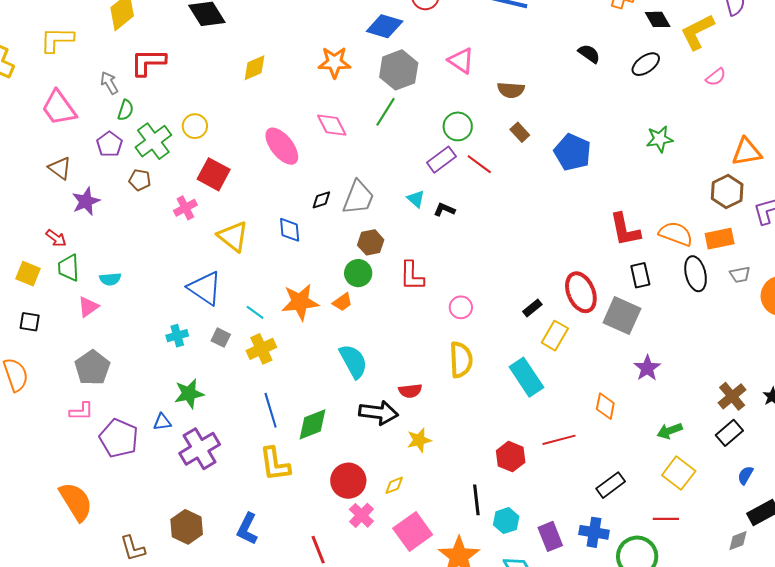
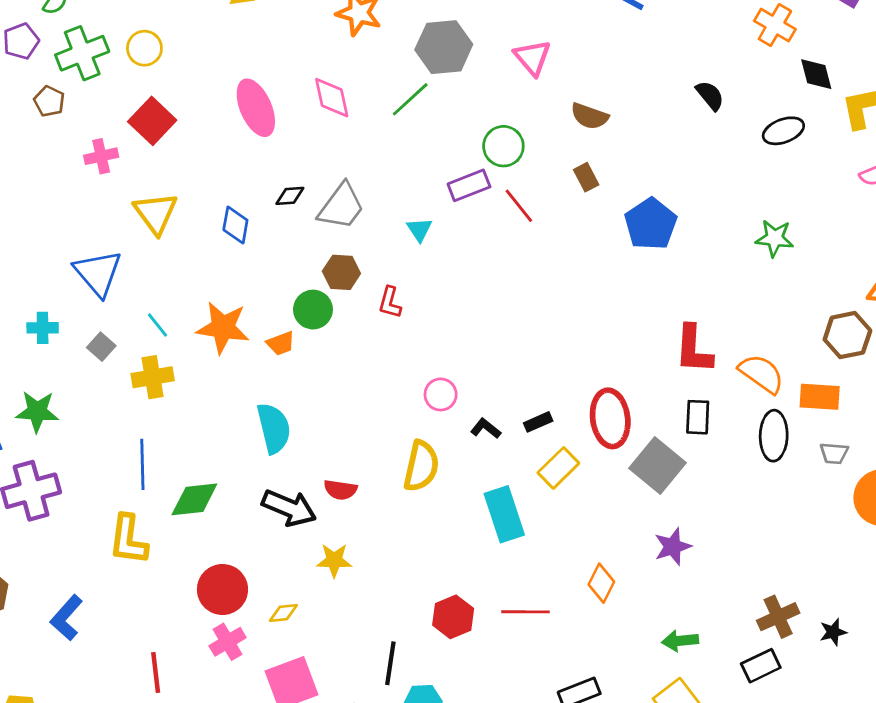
black L-shape: (444, 210) -> (486, 428), moved
red L-shape: (412, 276) -> (390, 302), moved, size x0.7

